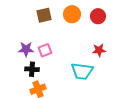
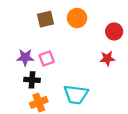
red circle: (98, 16) -> (114, 32), moved
cyan trapezoid: (82, 71) -> (76, 95), moved

